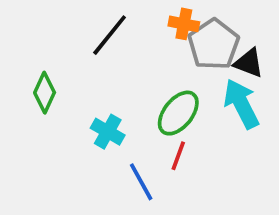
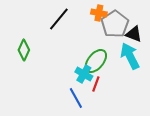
cyan cross: (108, 132) -> (84, 74), moved

